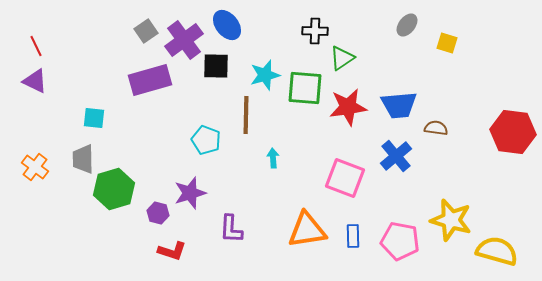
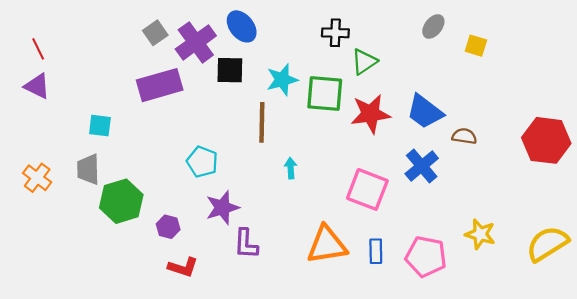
blue trapezoid: (399, 105) -> (425, 112), turned 42
cyan pentagon: (206, 140) -> (202, 162), moved
purple star: (190, 193) -> (222, 208), moved
yellow star: (451, 220) -> (480, 234), size x0.7
yellow semicircle: (497, 251) -> (547, 244), moved, turned -48

